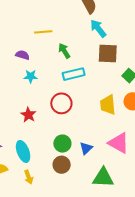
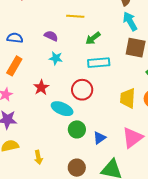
green arrow: (64, 51) -> (93, 38), turned -105
red star: (28, 115) -> (41, 87), moved
pink triangle: (119, 143) -> (133, 138), turned 45
cyan ellipse: (23, 151) -> (62, 109), moved, turned -55
brown circle: (62, 165) -> (77, 168), moved

